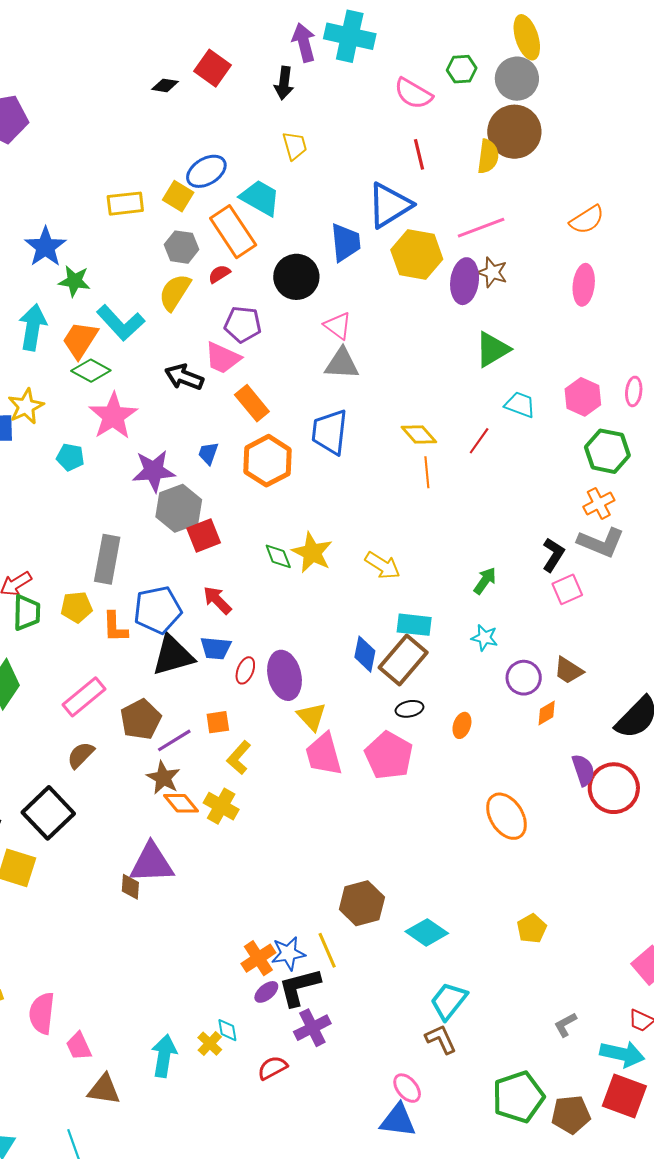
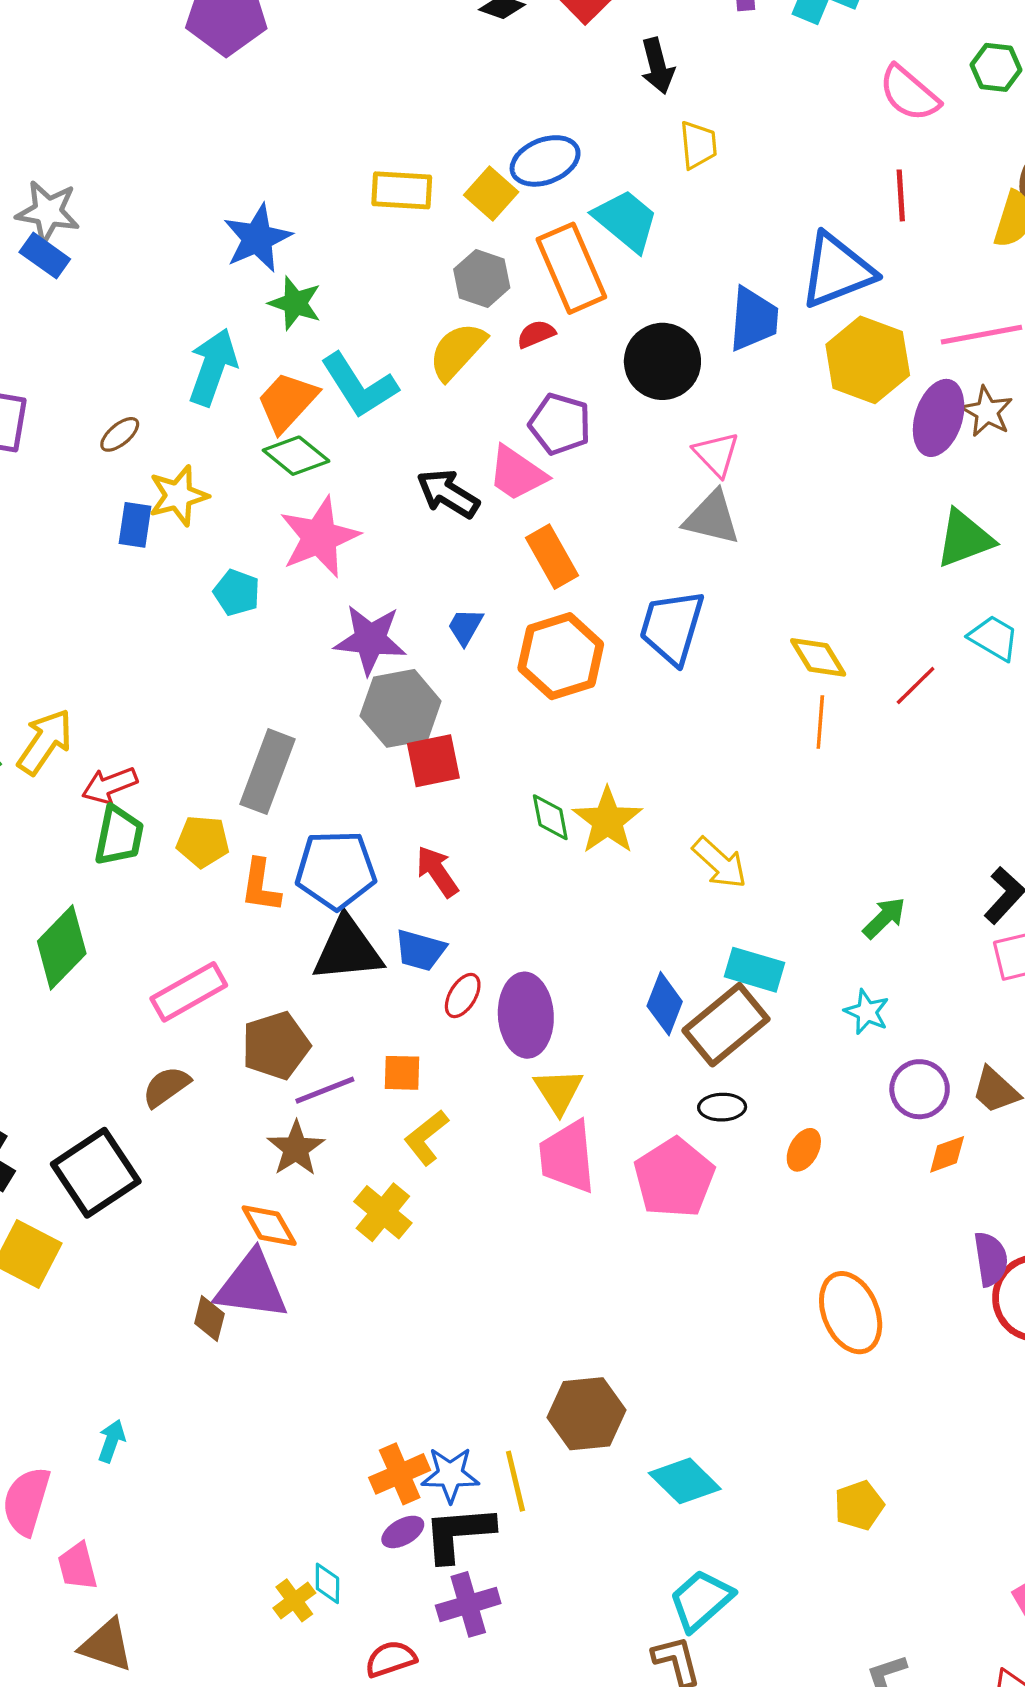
black arrow: (284, 83) -> (658, 66), moved, turned -32
orange diamond: (181, 803) -> (269, 1226), moved
cyan arrow: (164, 1056) -> (112, 1441), moved, size x0.6

